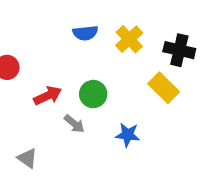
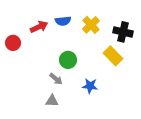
red arrow: (48, 96) -> (39, 27), moved
gray triangle: (27, 158) -> (52, 101), moved, turned -32

